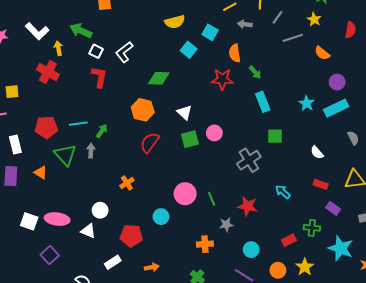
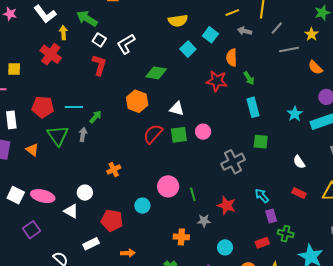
white triangle: (185, 113) -> (177, 109), turned -35
red semicircle: (150, 143) -> (153, 134), moved
purple rectangle: (333, 208) -> (271, 216), moved, turned 32

